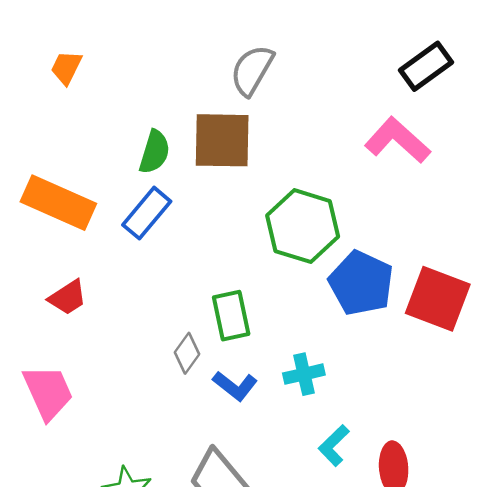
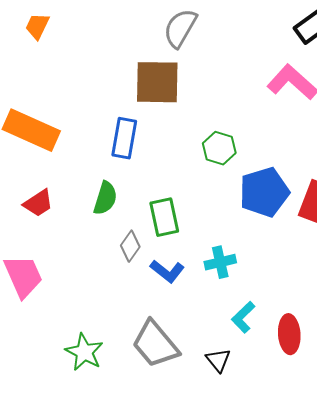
green semicircle: (155, 152) -> (105, 198), moved
blue rectangle: (147, 213) -> (124, 138), moved, turned -30
green hexagon: (303, 226) -> (219, 148), size x0.6
blue pentagon: (361, 283) -> (264, 192), turned 30

